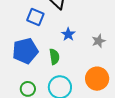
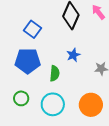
blue square: (35, 17) -> (32, 29), moved

